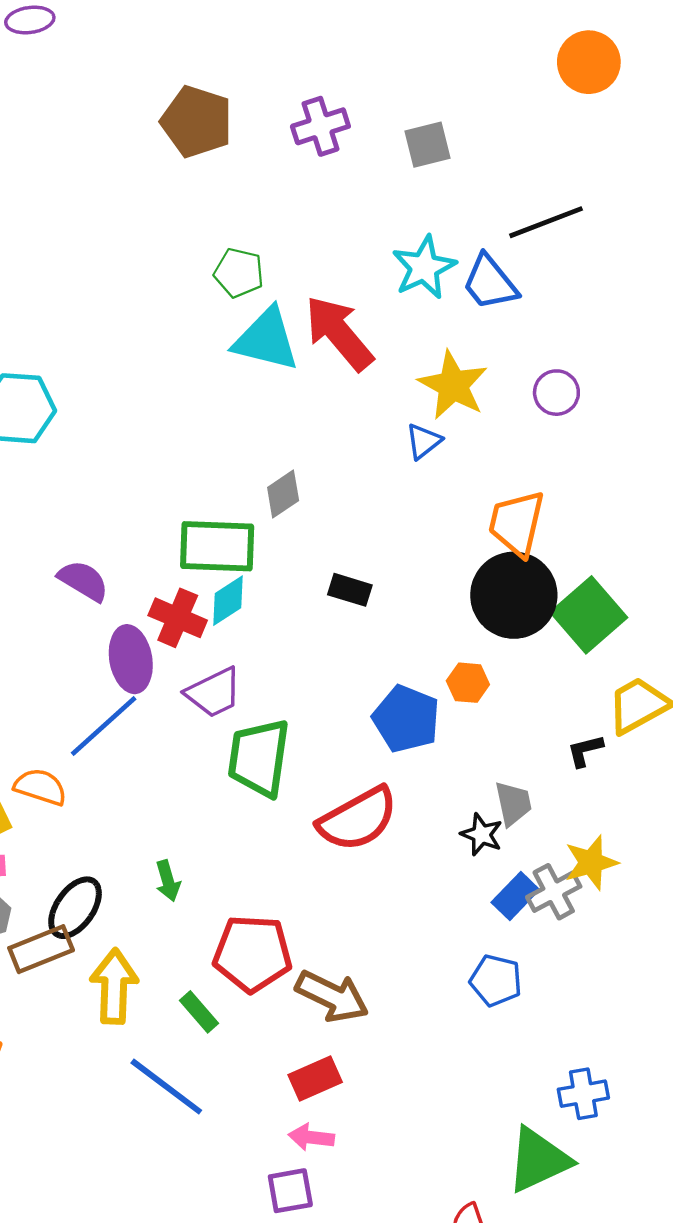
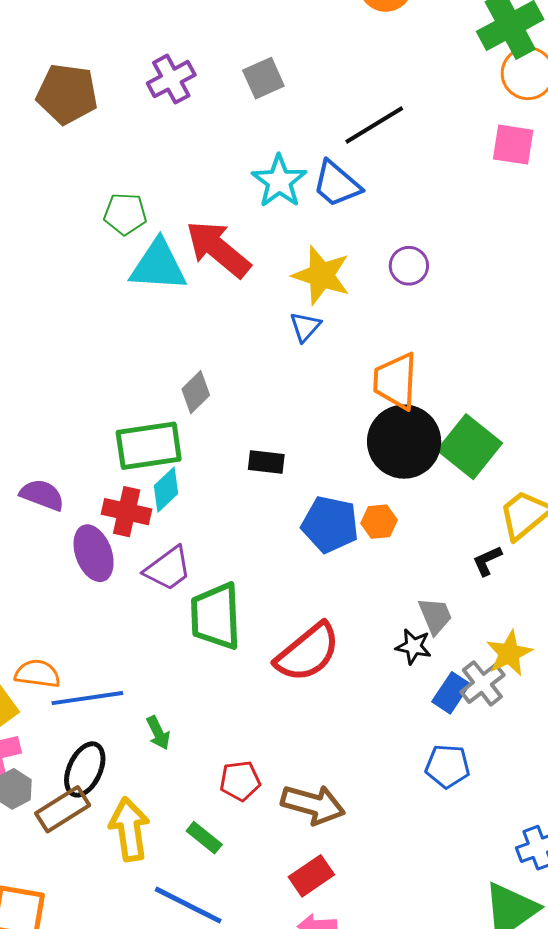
blue pentagon: (406, 719) -> (330, 524), moved
blue line: (104, 726) -> (87, 698), moved, turned 44
red pentagon: (252, 954) -> (240, 781), size x0.6

